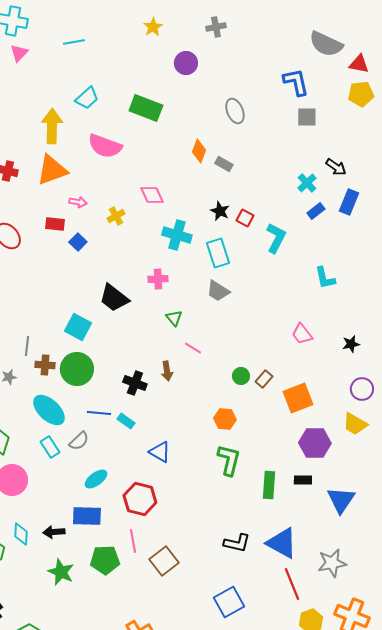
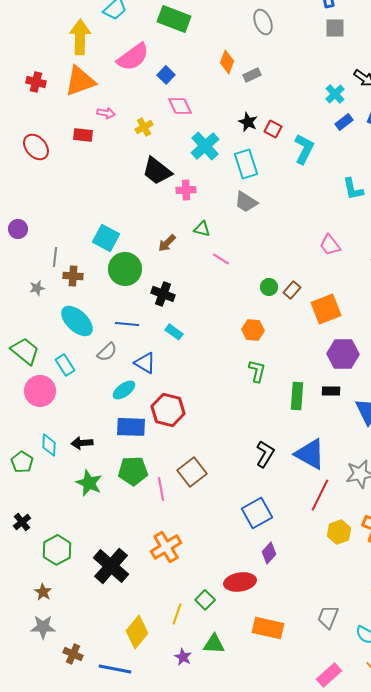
pink semicircle: (105, 146) -> (133, 57), turned -56
gray rectangle: (224, 164) -> (252, 75), turned -54
cyan cross: (177, 235) -> (205, 146), turned 32
blue square: (78, 242) -> (166, 75), moved
black trapezoid: (114, 298) -> (157, 171), moved
green triangle: (174, 318) -> (202, 229), turned -36
green circle: (77, 369) -> (125, 269), moved
brown arrow: (167, 371) -> (167, 243), moved, turned 54
cyan rectangle: (126, 421) -> (174, 332), moved
cyan rectangle: (50, 447) -> (65, 365), moved
blue triangle: (160, 452) -> (145, 363), moved
green L-shape: (229, 460) -> (257, 371), size x0.7
blue rectangle: (87, 516) -> (131, 427), moved
pink line: (133, 541) -> (161, 489), moved
black L-shape: (237, 543) -> (265, 454), turned -72
red line: (292, 584) -> (320, 495), turned 48

